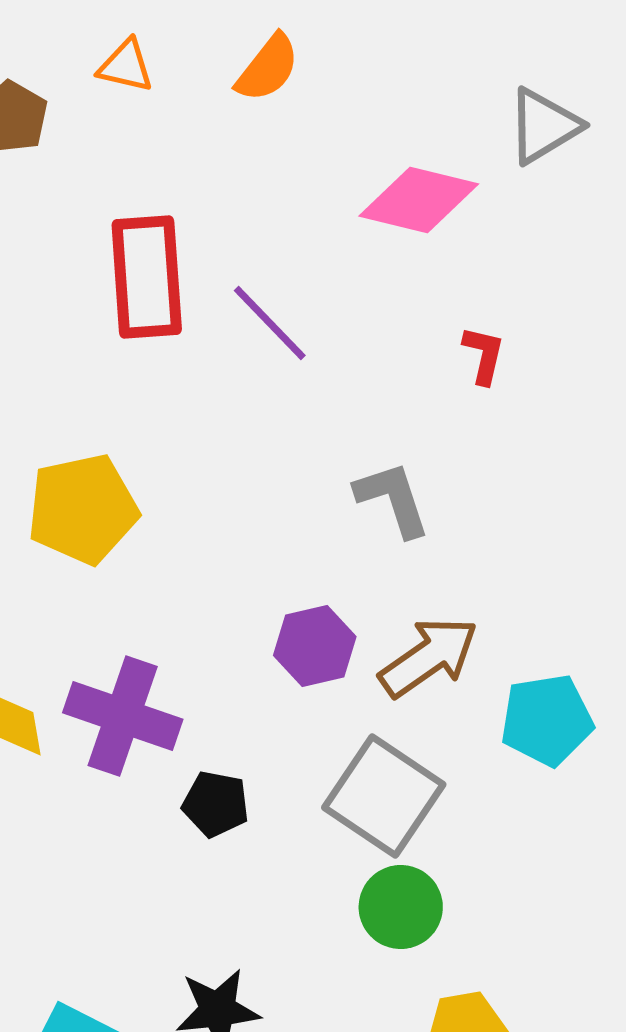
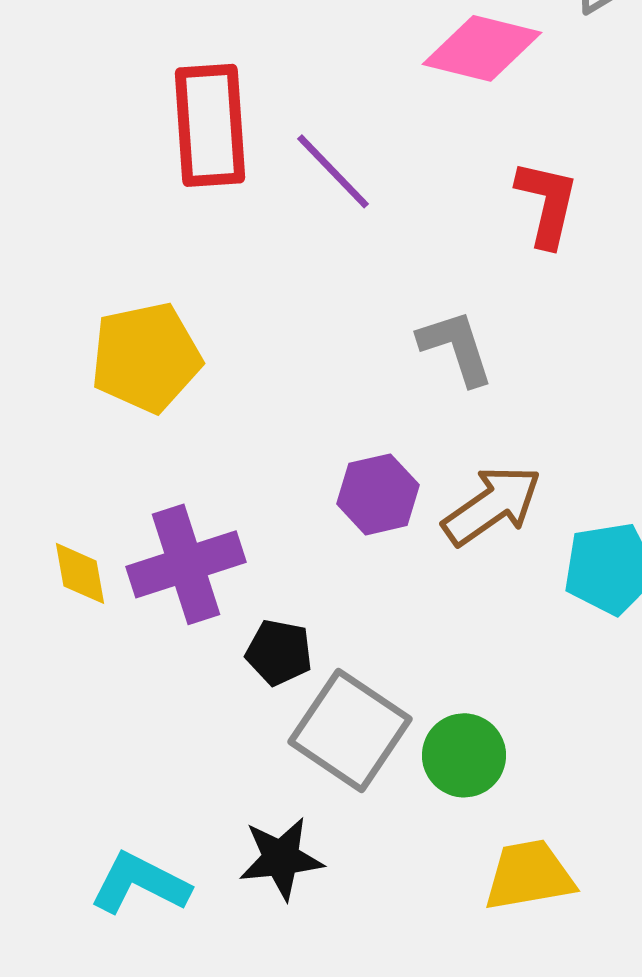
red L-shape: (484, 355) -> (547, 203), size x1.5
purple cross: (123, 716) -> (186, 564), turned -37
gray square: (384, 796) -> (350, 730), moved

